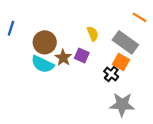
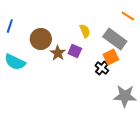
orange square: (121, 62) -> (111, 57), turned 35
cyan semicircle: (43, 64) -> (15, 62), moved
gray star: (122, 105) -> (125, 96), moved

